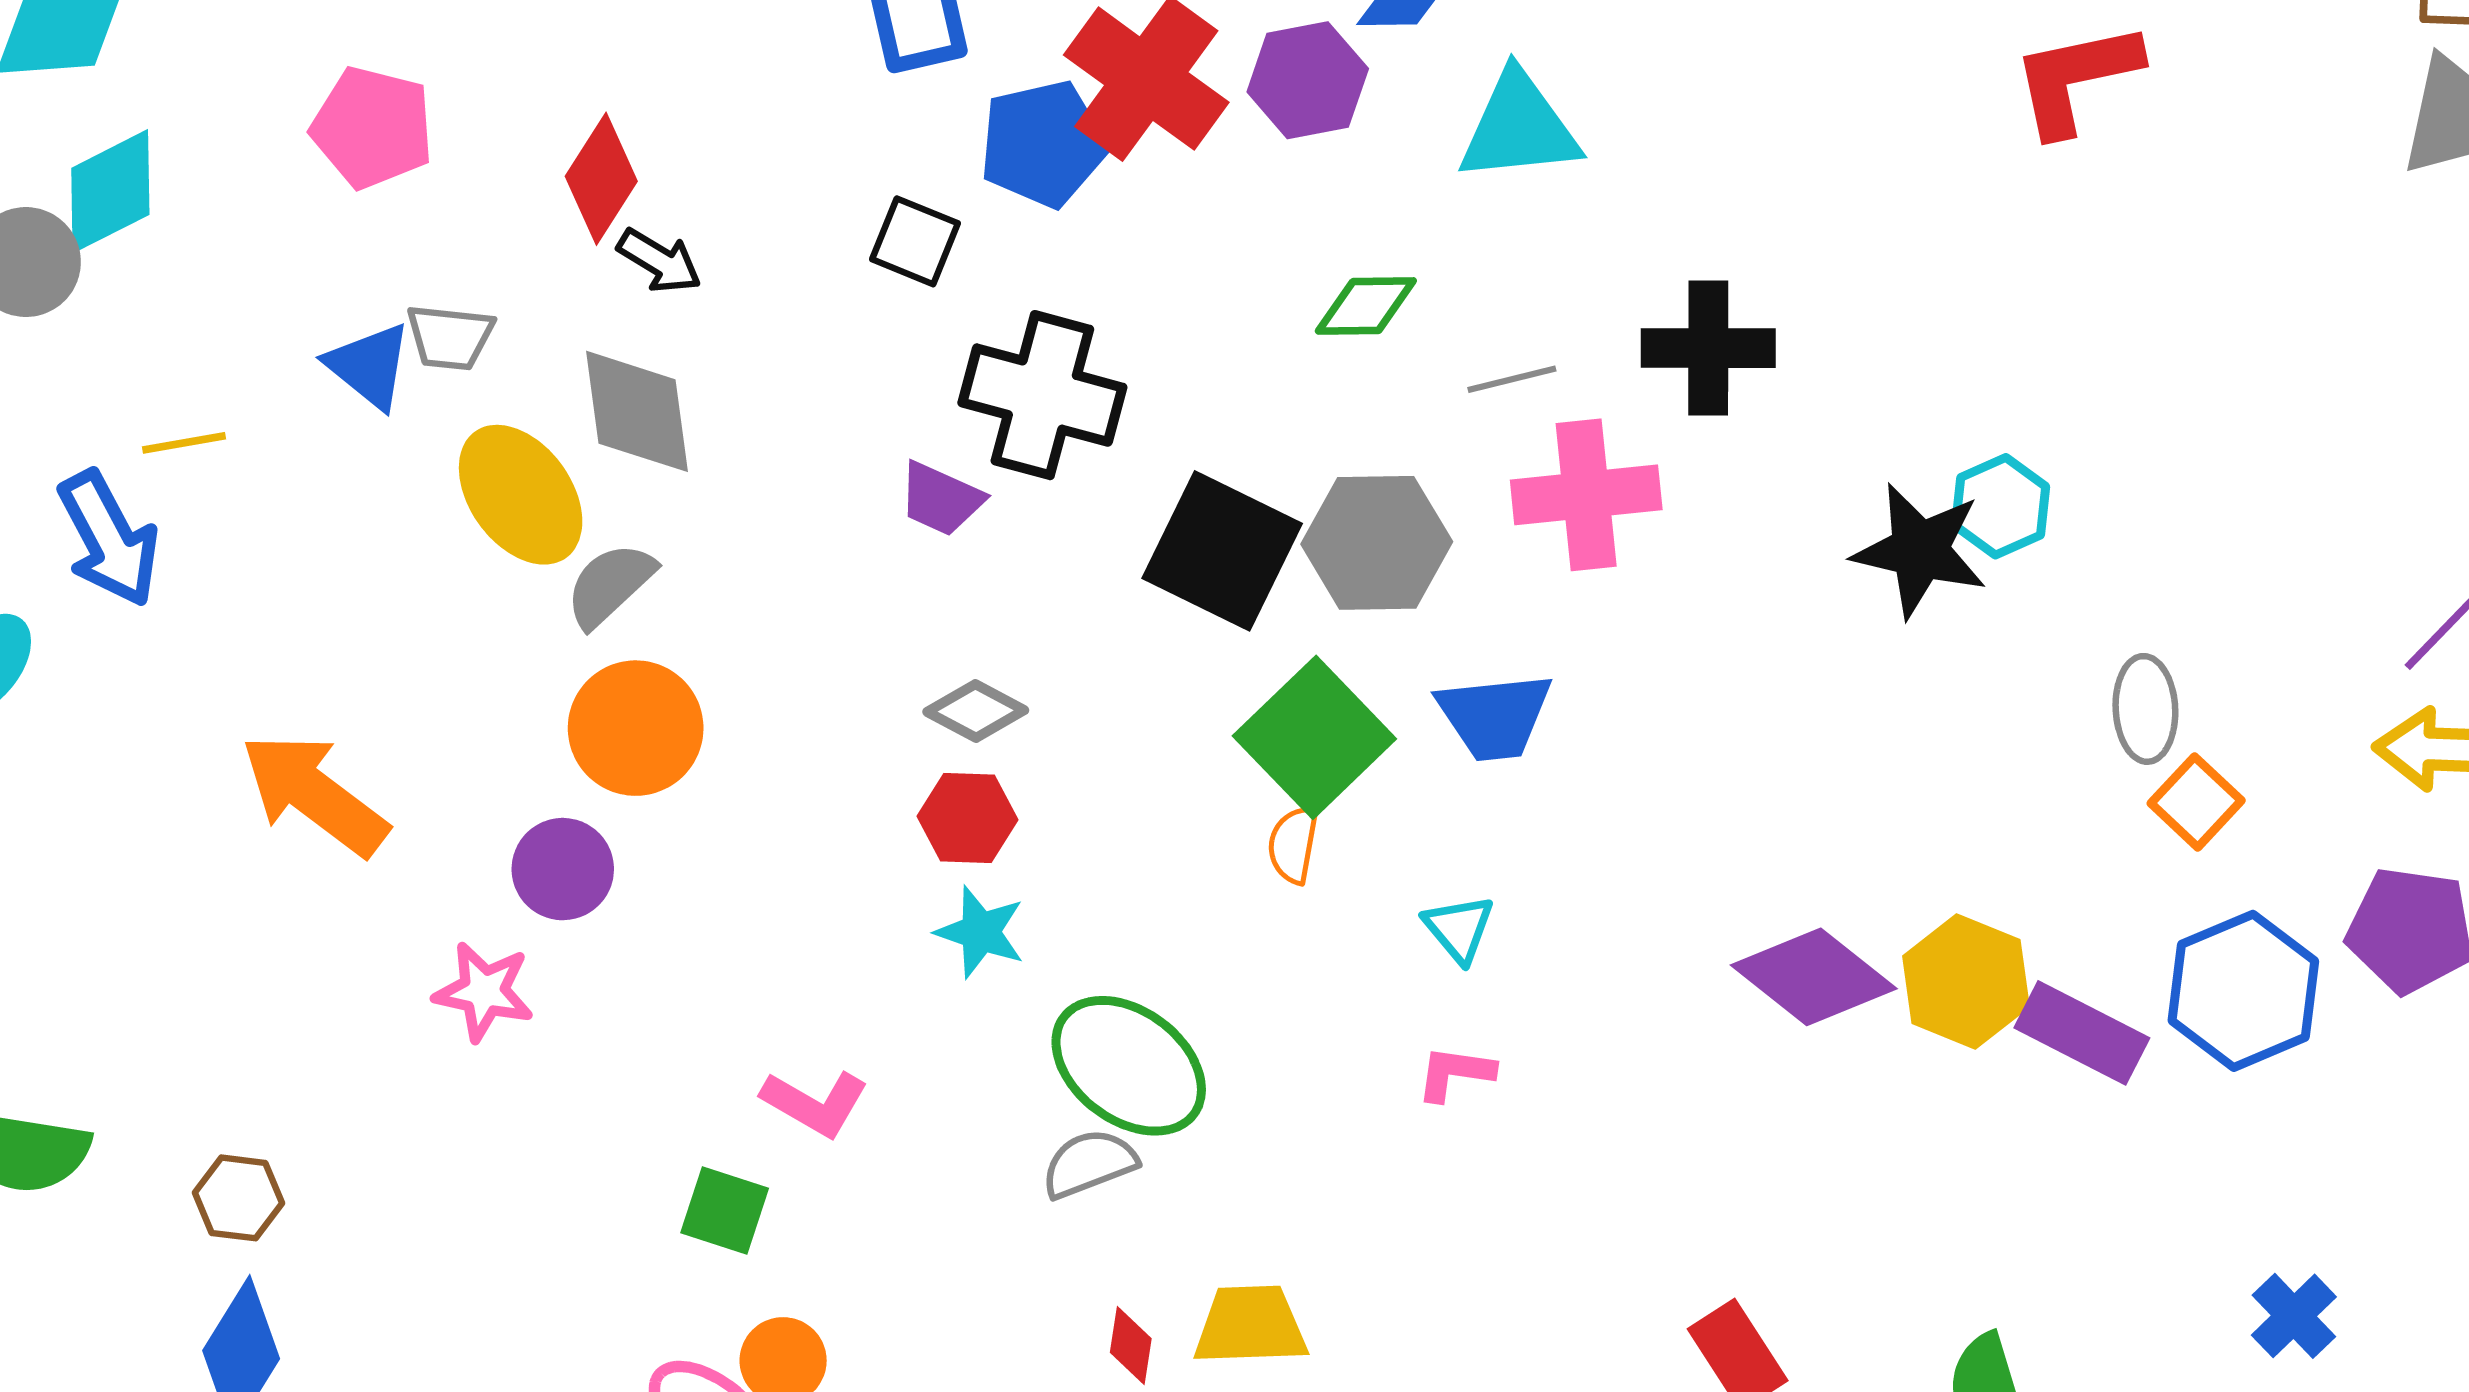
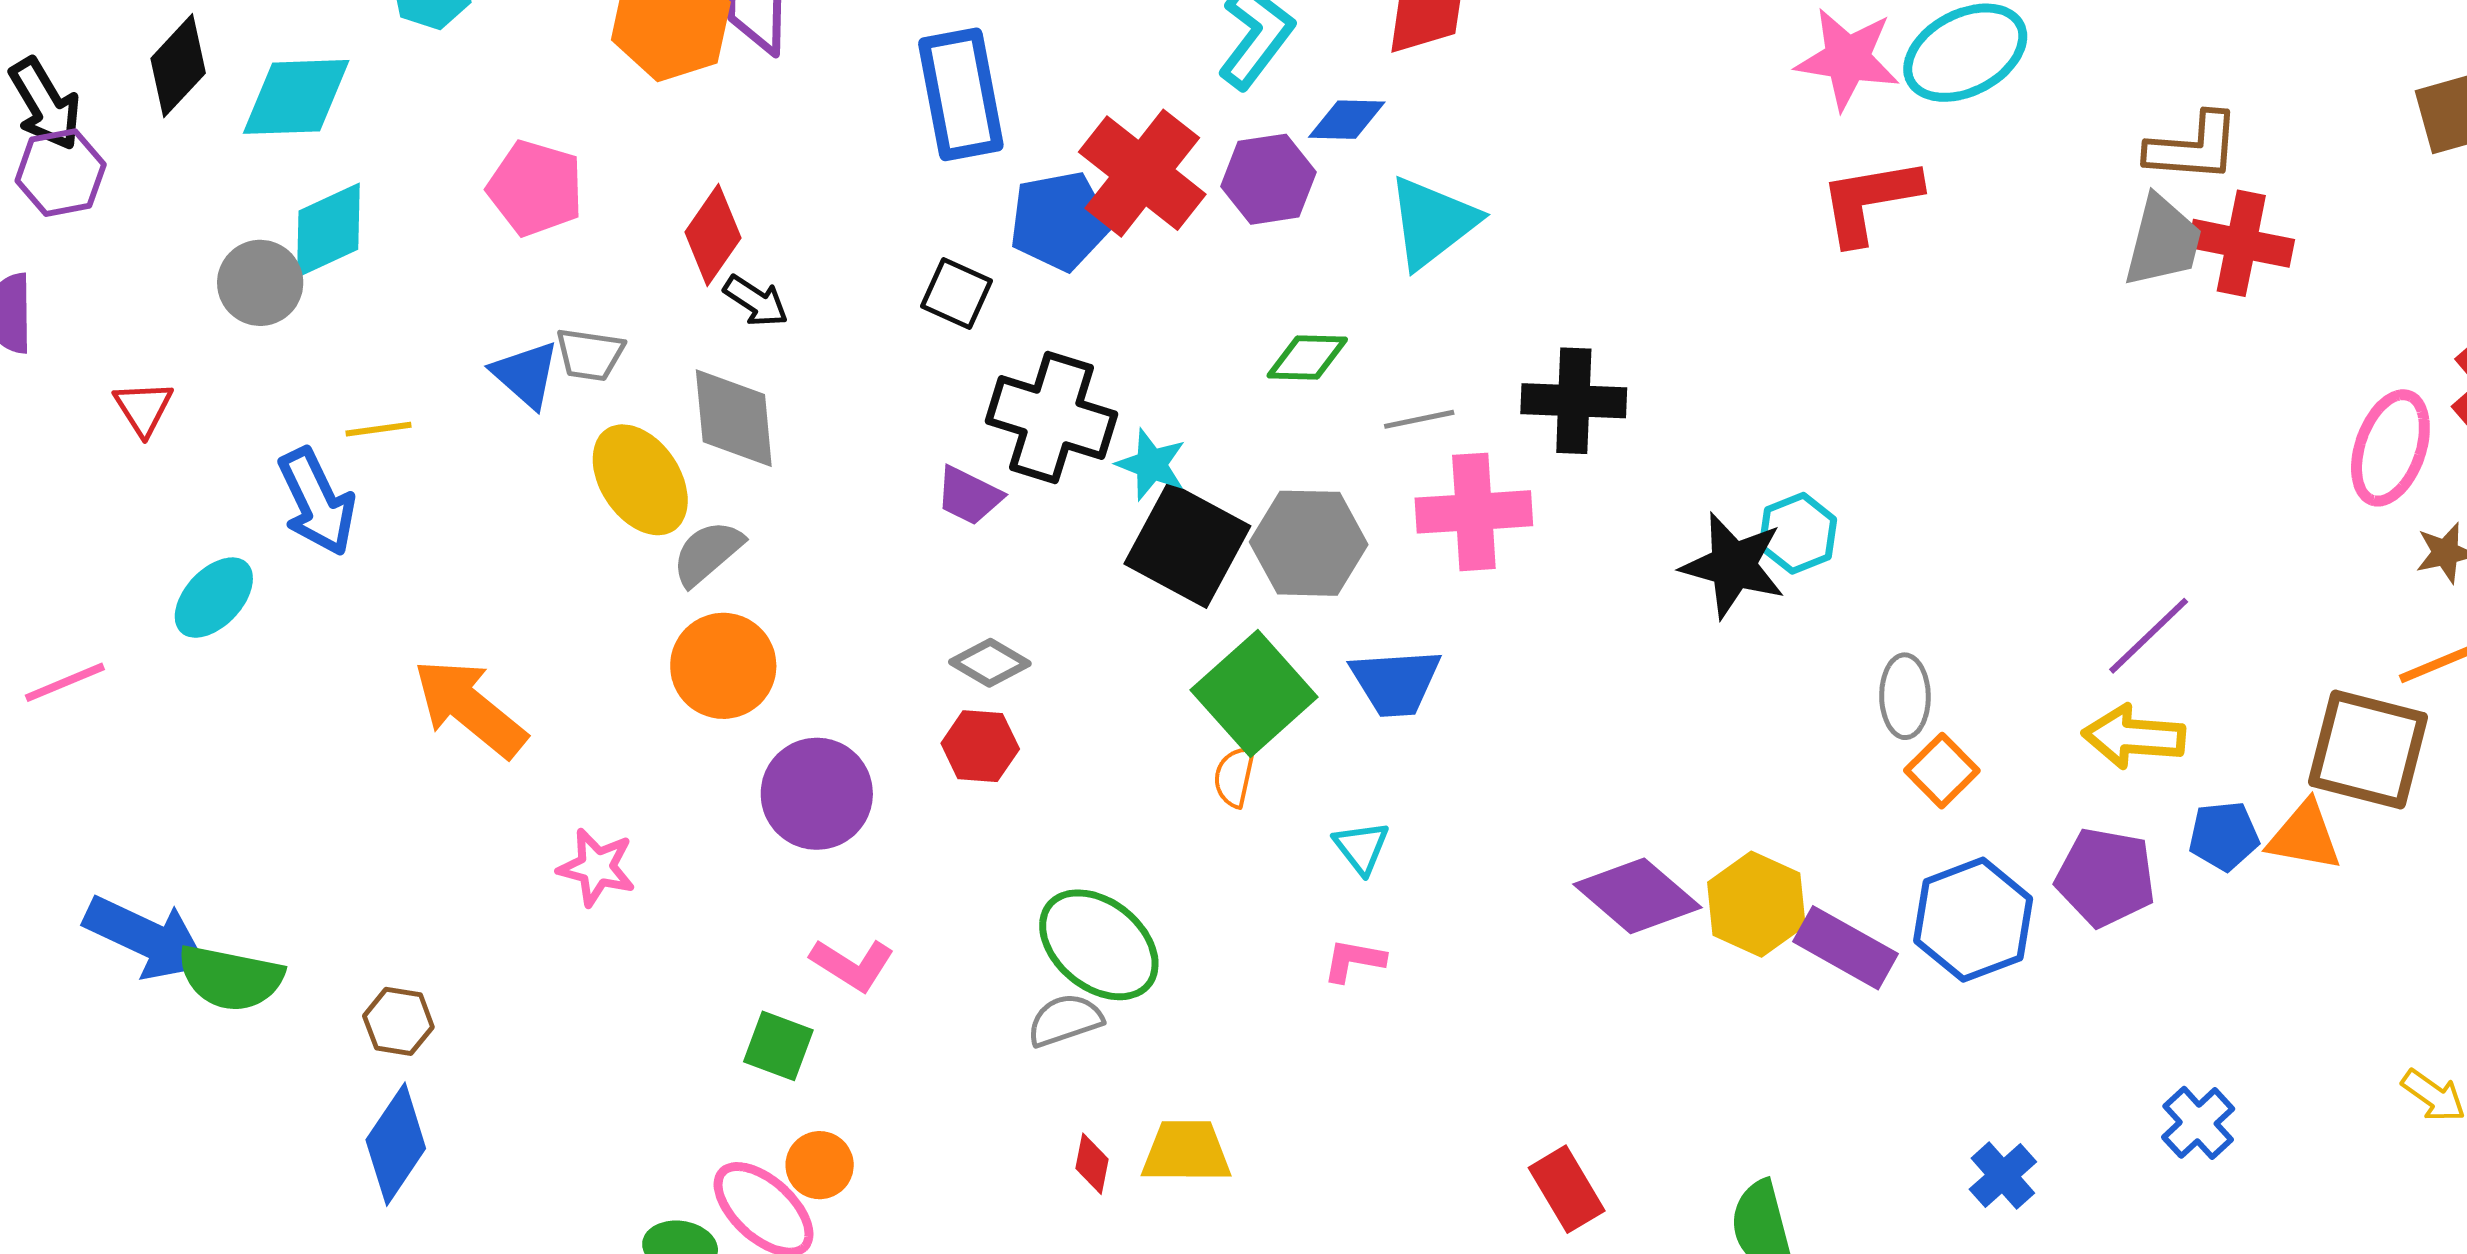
cyan triangle: (1519, 127) -> (1432, 222), turned -34
purple circle: (563, 869) -> (817, 794), moved, size x1.4
cyan star: (980, 932) -> (1151, 465), moved

